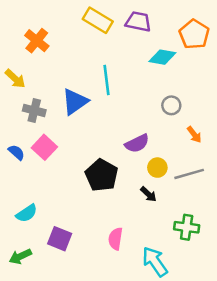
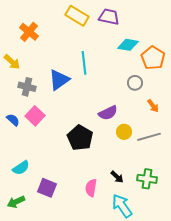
orange pentagon: (194, 34) -> (153, 58), moved
black arrow: (148, 194) -> (117, 177), moved

